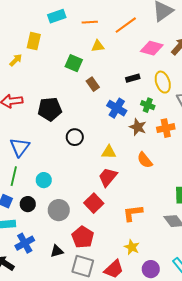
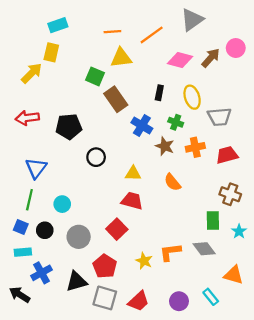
cyan rectangle: (57, 16) -> (58, 25), moved
yellow triangle: (98, 46) -> (121, 58), size x1.5
yellow arrow: (16, 60) -> (32, 73), size x1.5
black rectangle: (133, 78) -> (159, 93), turned -64
brown rectangle: (93, 84) -> (116, 99), size x1.6
red trapezoid: (108, 177) -> (132, 201), turned 65
orange L-shape: (133, 213) -> (170, 252), moved
yellow star: (132, 247) -> (144, 261), moved
black triangle: (57, 251) -> (76, 282), size x1.5

